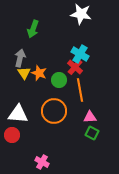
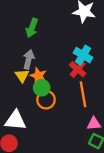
gray arrow: (20, 58) -> (29, 59), moved
green circle: (59, 80) -> (42, 88), moved
orange circle: (54, 111) -> (46, 100), moved, size x0.7

